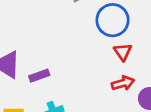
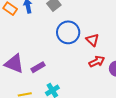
blue circle: (113, 20) -> (68, 32), moved

